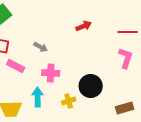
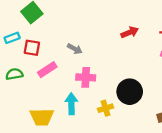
red arrow: (84, 26) -> (130, 32), moved
pink rectangle: (16, 66) -> (47, 70), turned -60

